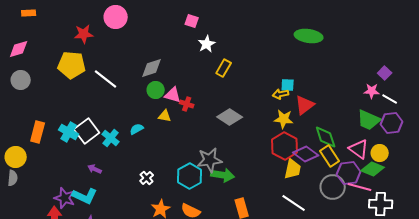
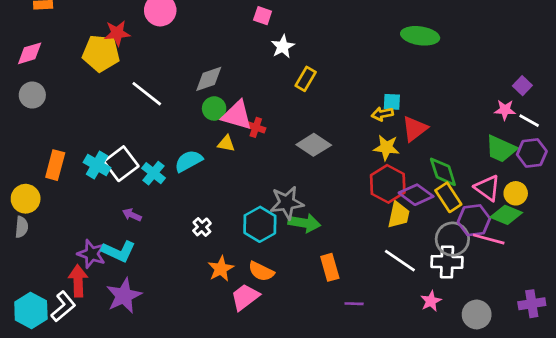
yellow pentagon: (72, 65) -> (101, 53), moved
pink triangle: (173, 95) -> (237, 115), size x1.4
cyan semicircle: (137, 129) -> (188, 161), size x1.5
white cross: (381, 204) -> (447, 262), moved

